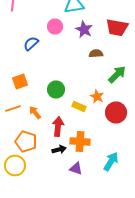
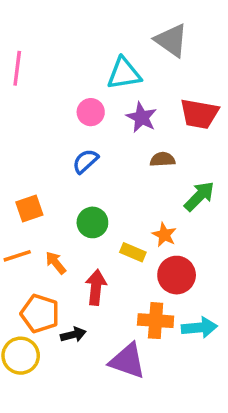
blue semicircle: (31, 44) -> (85, 161), moved
red circle: (116, 112) -> (177, 275), moved
orange cross: (80, 142) -> (156, 321), moved
black arrow: (59, 150) -> (73, 335), moved
cyan arrow: (111, 162) -> (199, 328), moved, turned 54
purple triangle: (76, 168) -> (128, 361), size x1.6

